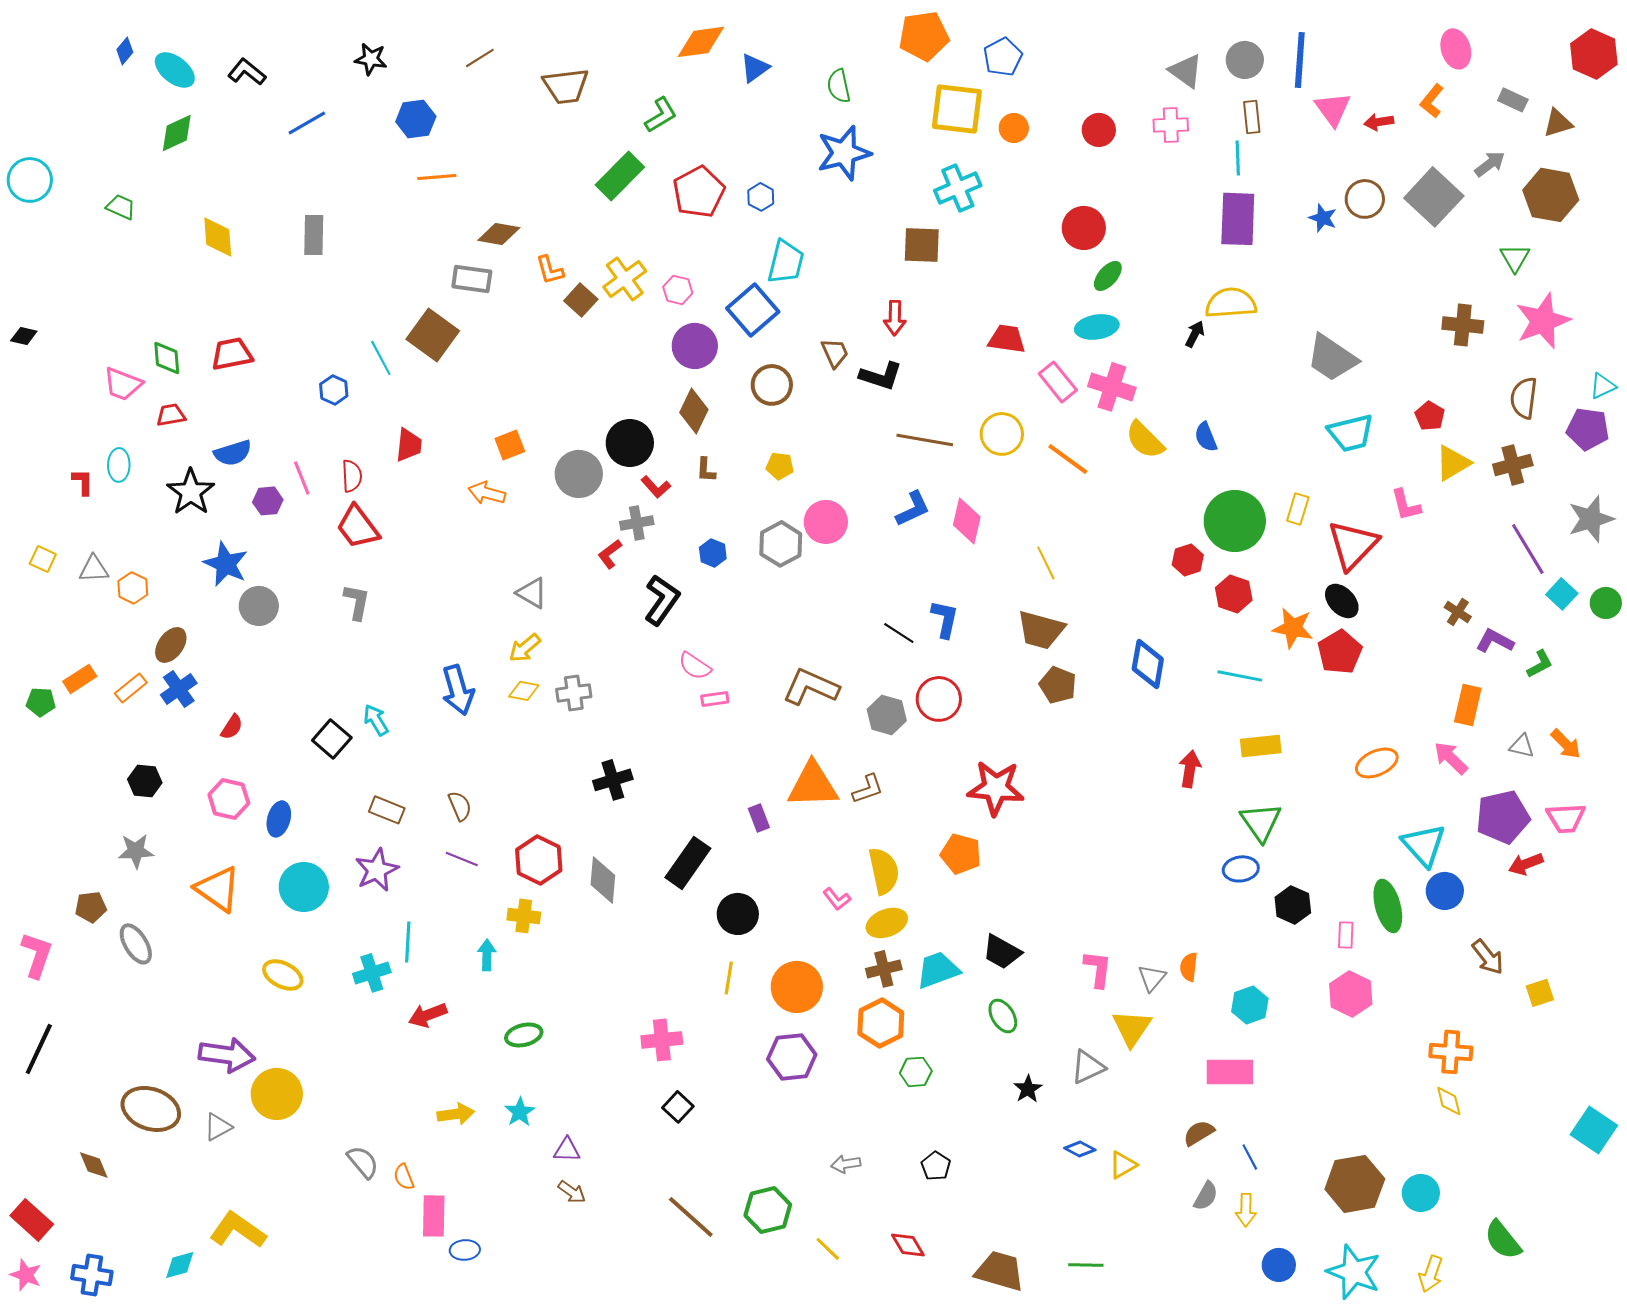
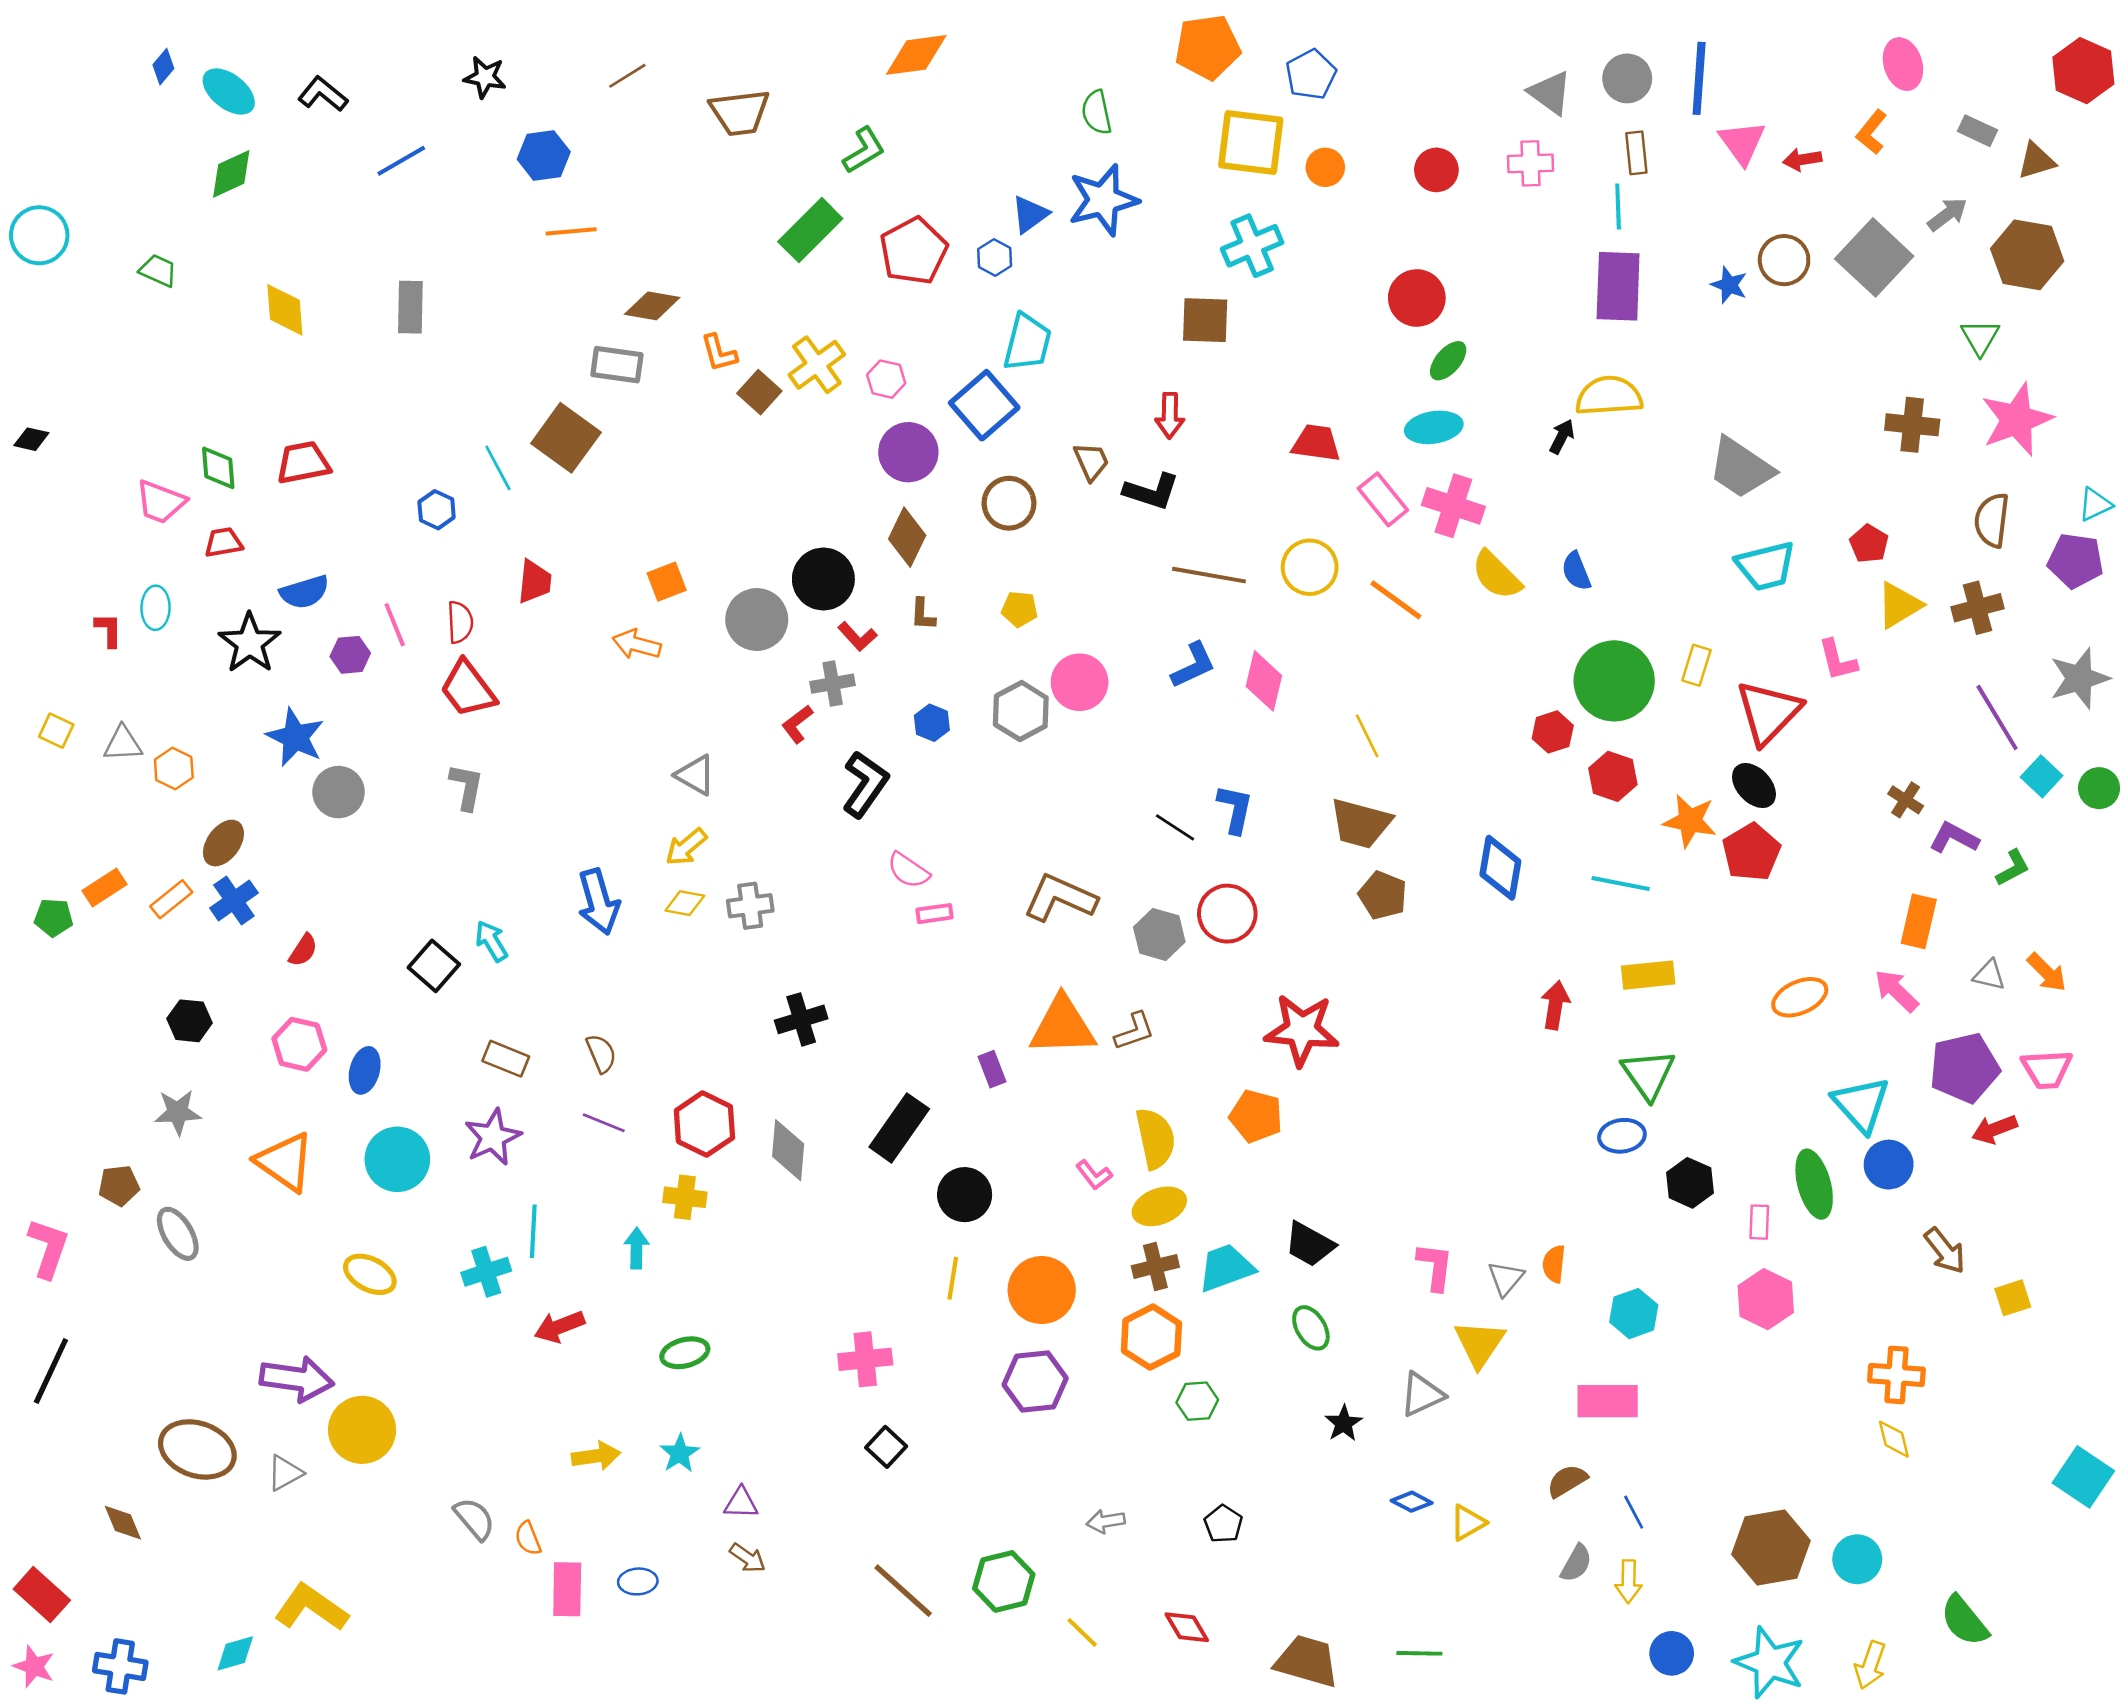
blue triangle: (755, 68) -> (1030, 214), moved
blue ellipse: (465, 1250) -> (638, 1581), moved

